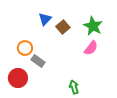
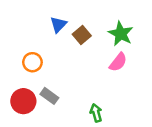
gray rectangle: (38, 61) -> (49, 96), moved

